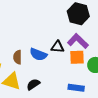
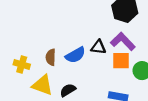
blue semicircle: (38, 54) -> (75, 55), turned -54

